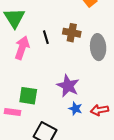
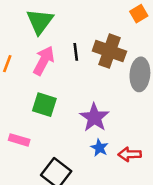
brown cross: (72, 33) -> (109, 51), size x1.4
green square: (28, 96) -> (44, 105), moved

